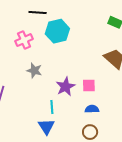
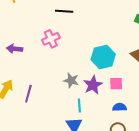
cyan hexagon: (57, 31) -> (103, 57), moved
gray star: (34, 71) -> (71, 80), moved

